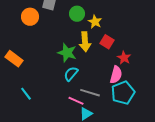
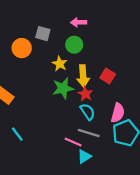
yellow star: (95, 22) -> (60, 64), moved
green star: (67, 53) -> (63, 88), turned -30
red star: (124, 58) -> (85, 94), moved
cyan semicircle: (71, 74) -> (88, 112), moved, turned 105

